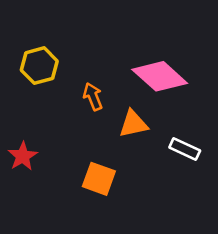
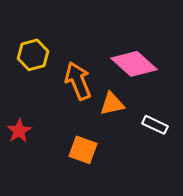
orange arrow: (93, 97) -> (78, 81), size x1.6

